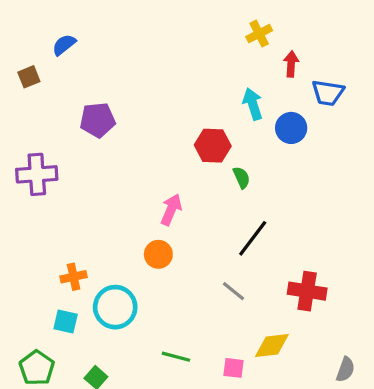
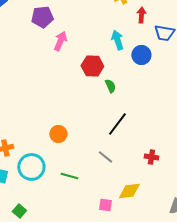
purple pentagon: (98, 120) -> (42, 17), moved
pink arrow: (171, 210) -> (60, 41), moved
red cross: (307, 291) -> (151, 157), size x0.6
green line: (176, 357) -> (69, 176), moved

